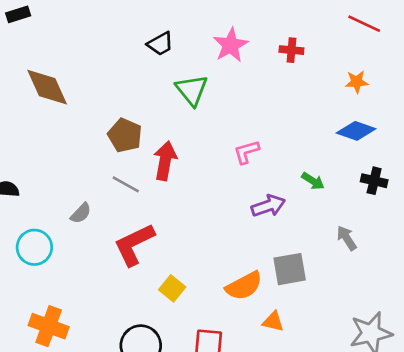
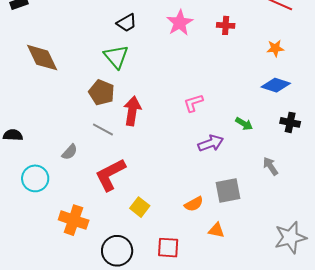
green triangle: (192, 90) -> (116, 57), moved
orange semicircle: (244, 286) -> (194, 204), size x0.7
orange cross: (49, 326) -> (74, 220), moved

